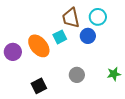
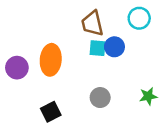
cyan circle: (98, 17) -> (139, 18), moved
cyan square: (60, 37) -> (98, 48), moved, turned 32
orange ellipse: (39, 46) -> (51, 60), turned 45

